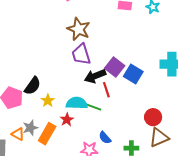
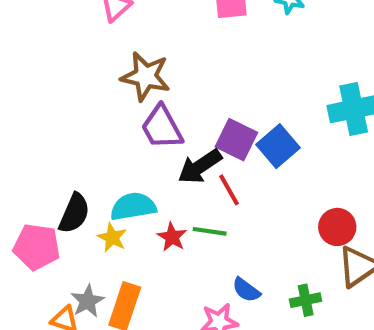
blue square: (133, 74) -> (278, 146), turned 30
cyan semicircle: (77, 103) -> (133, 207), moved
red star: (67, 120) -> (172, 237), moved

